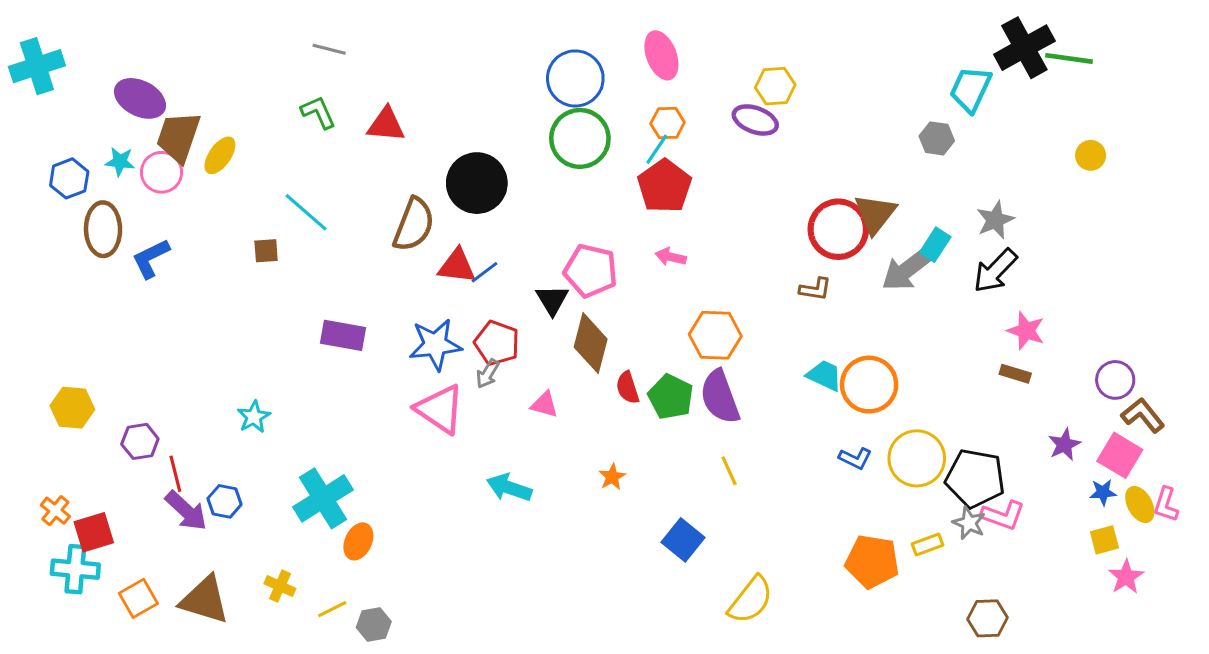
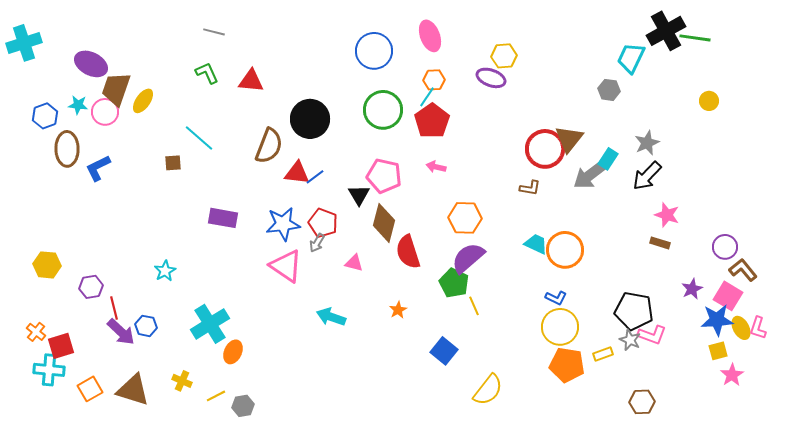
green circle: (580, 138) -> (383, 110), moved
red semicircle: (628, 388) -> (408, 252), size x1.6
green pentagon: (671, 397) -> (454, 283), moved
purple semicircle: (720, 397) -> (468, 258), turned 69
yellow circle: (917, 458) -> (560, 327), moved
blue star: (1103, 492) -> (717, 320), size x1.8

